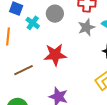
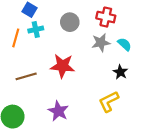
cyan cross: (33, 23) -> (36, 30), moved, turned 32

